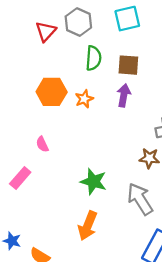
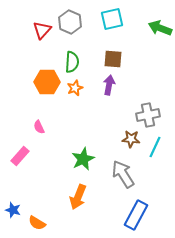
green semicircle: (93, 58) -> (72, 62), moved
green star: (93, 181) -> (83, 159), turned 30

